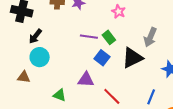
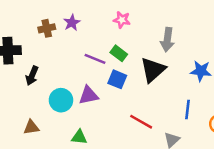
purple line: (89, 37) -> (95, 59), turned 30
cyan circle: (40, 57) -> (61, 100), moved
purple triangle: (86, 80) -> (89, 95), moved

